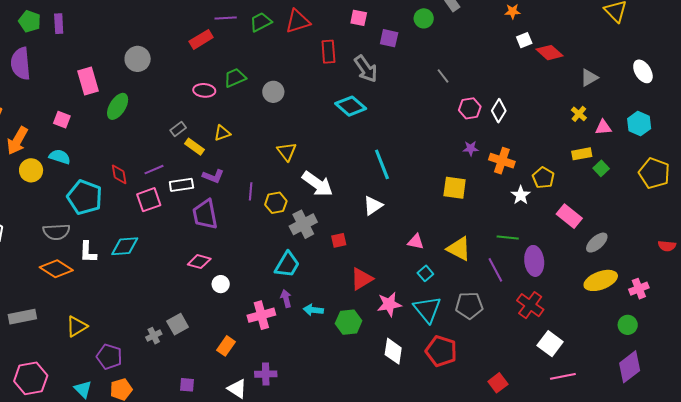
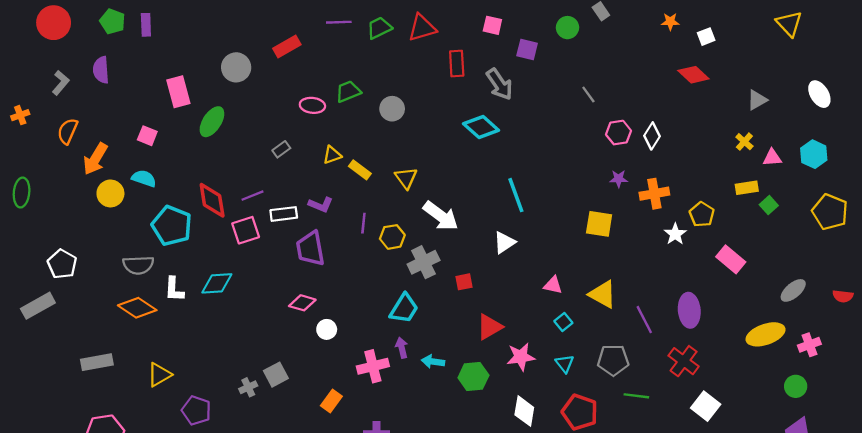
red rectangle: (201, 39) -> (287, 47), moved
white square: (524, 40) -> (706, 37), moved
red diamond: (549, 53) -> (693, 75), moved
purple semicircle: (21, 64) -> (101, 70), size x0.7
yellow rectangle: (195, 147) -> (360, 170), moved
orange cross: (502, 161) -> (654, 194), turned -30
red diamond: (119, 174) -> (212, 200), size x1.5
green line: (508, 238) -> (636, 396), moved
gray ellipse: (597, 243) -> (793, 290), moved
cyan triangle: (427, 309) -> (565, 364), size x0.6

